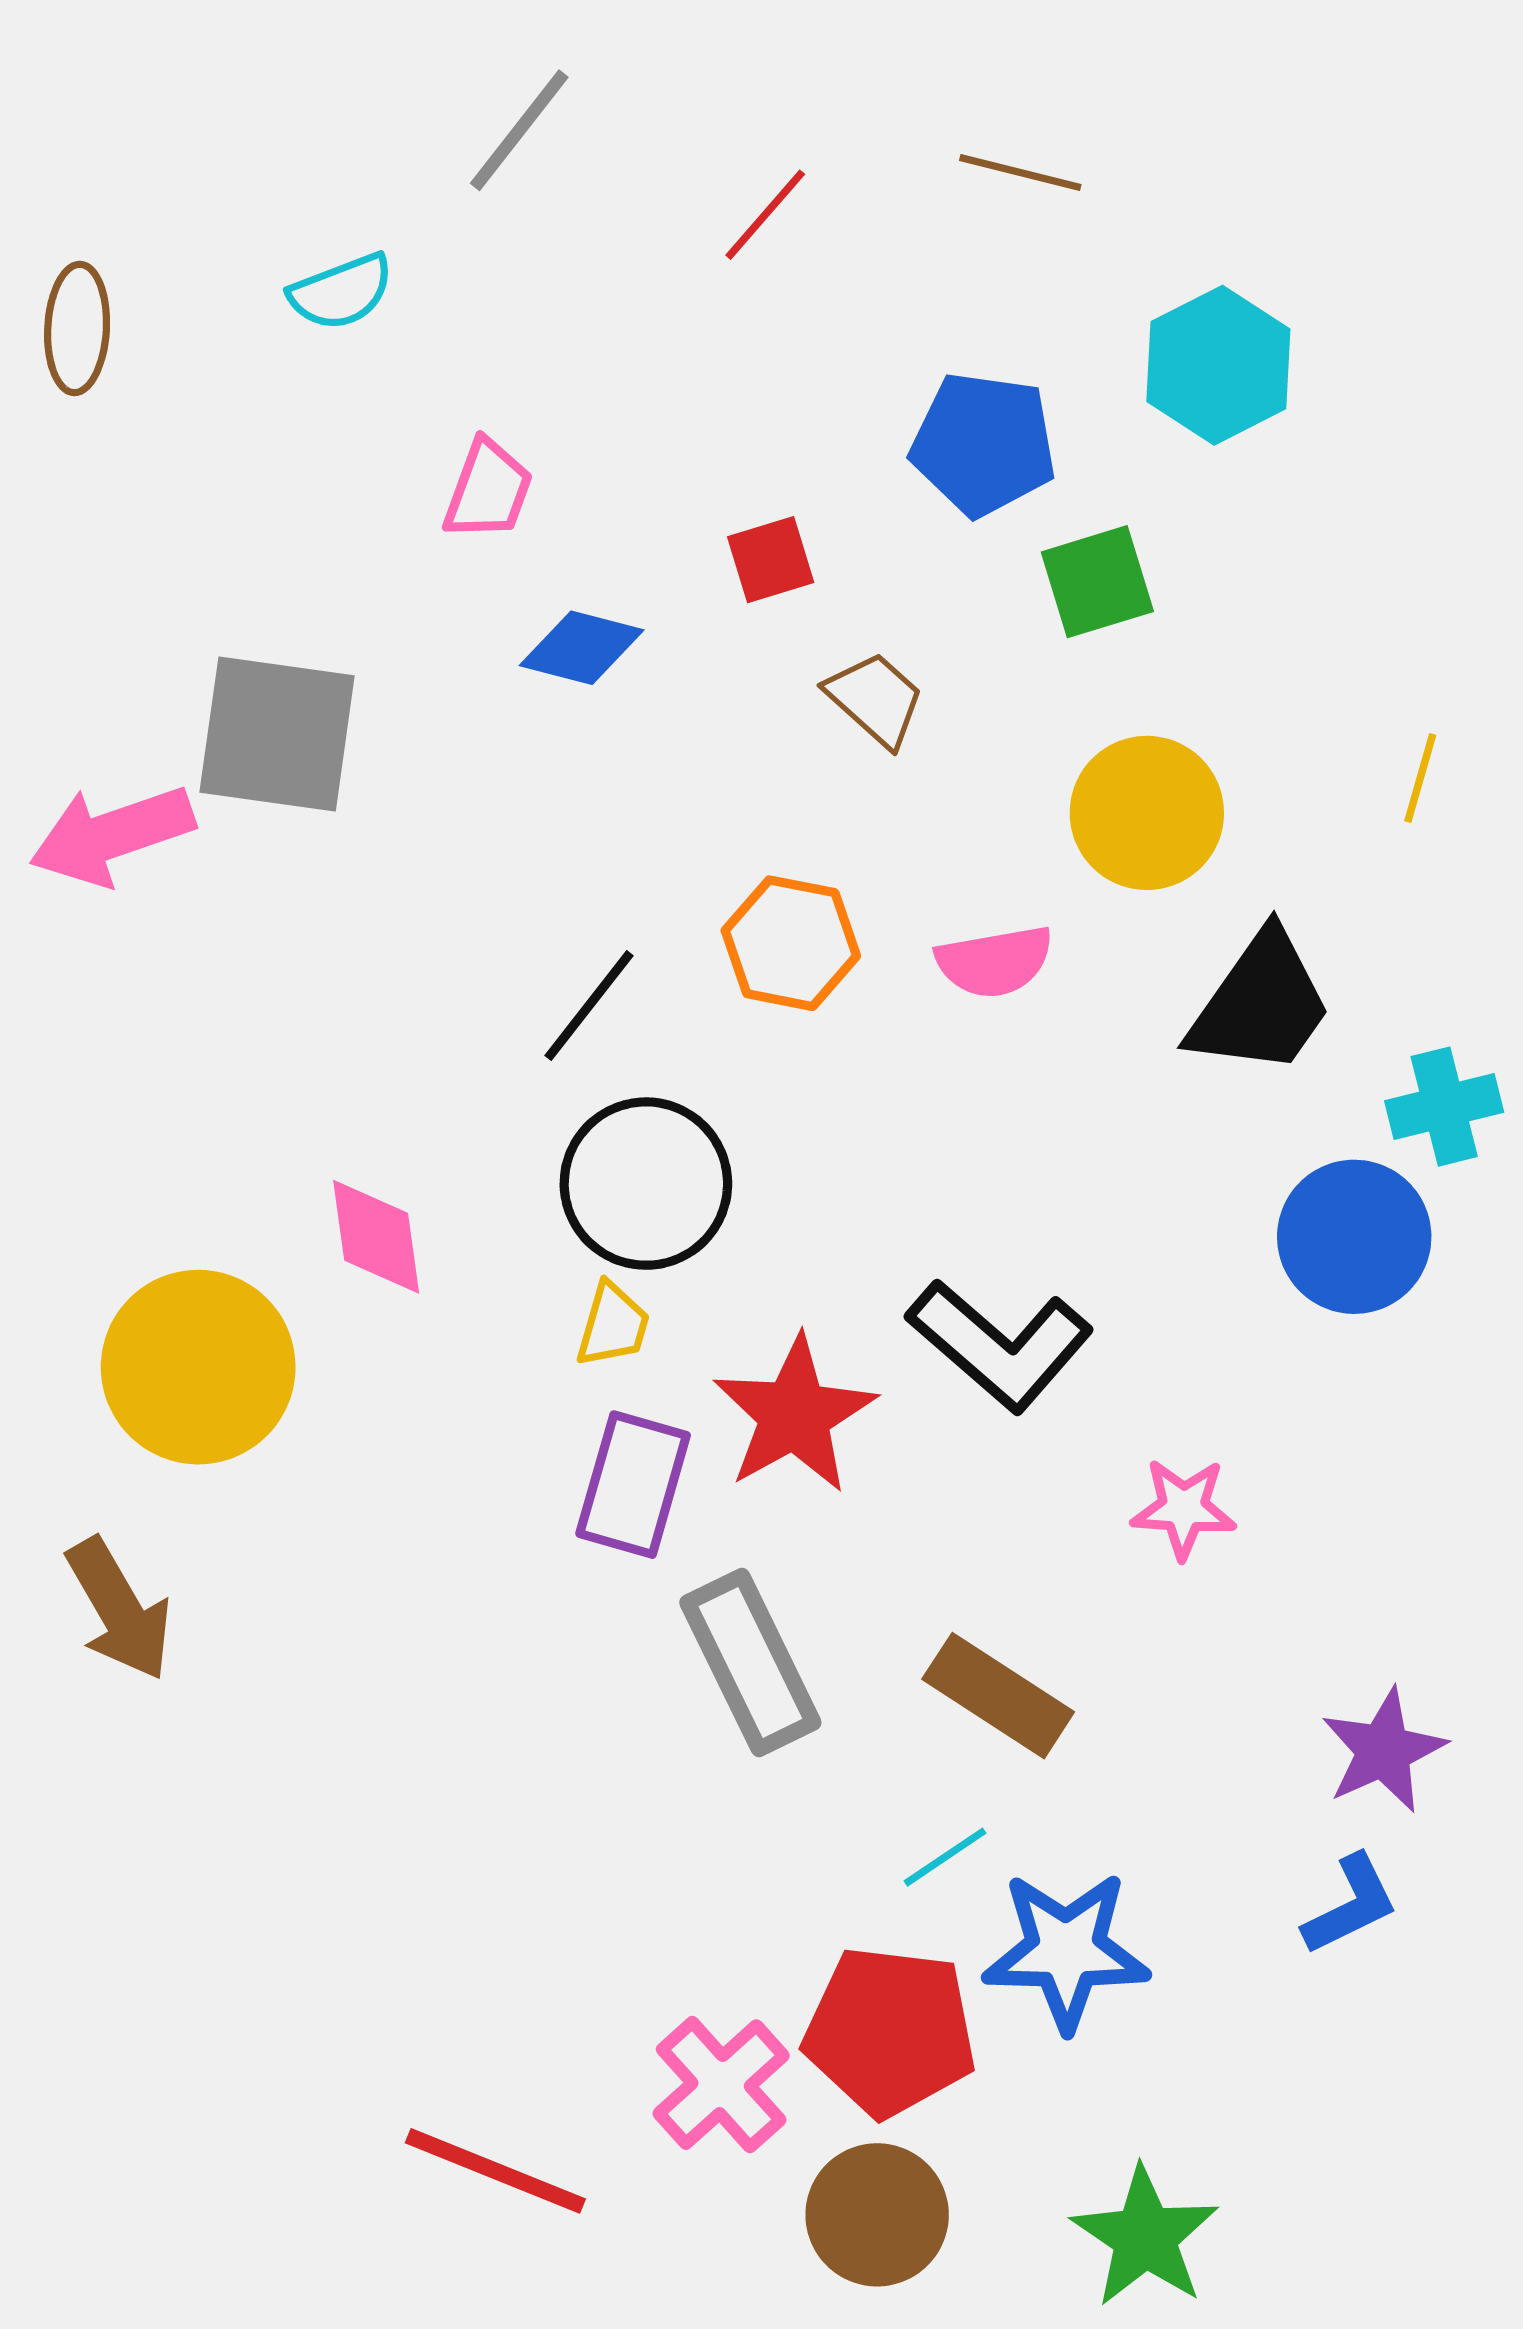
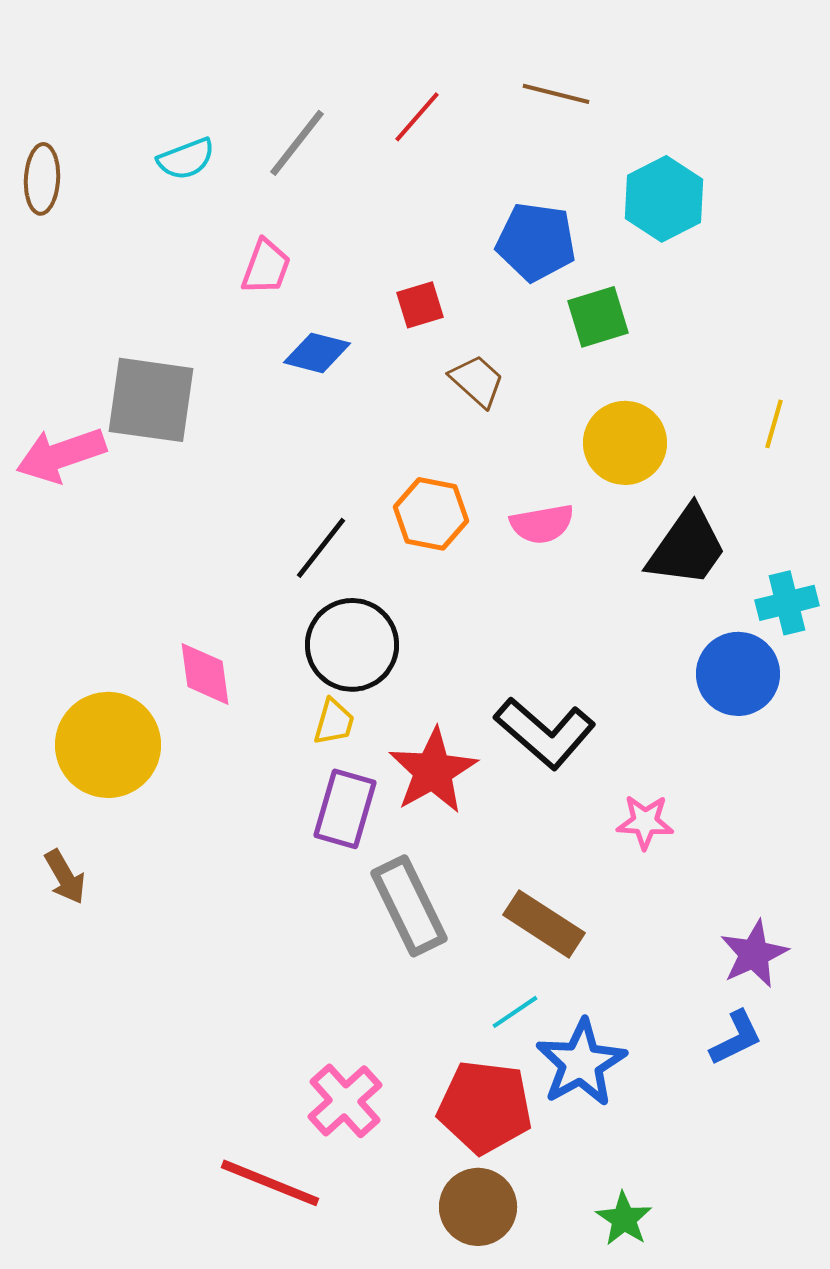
gray line: (519, 130) -> (297, 143), moved
brown arrow: (119, 1609) -> (65, 877), size x0.7
blue star: (1066, 1951) -> (581, 1063), turned -30
pink cross: (721, 2085) -> (345, 1101), moved
green star: (1145, 2237) -> (624, 1219), size x0.7

